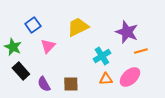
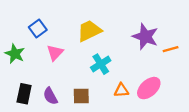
orange line: (141, 51) -> (171, 49), moved
cyan cross: (102, 56) -> (101, 64), moved
black rectangle: (21, 71) -> (24, 94), moved, turned 54

